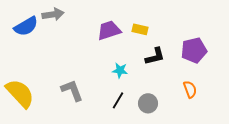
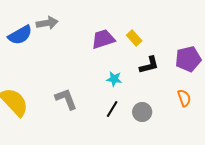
yellow rectangle: (140, 29) -> (134, 38), turned 35

